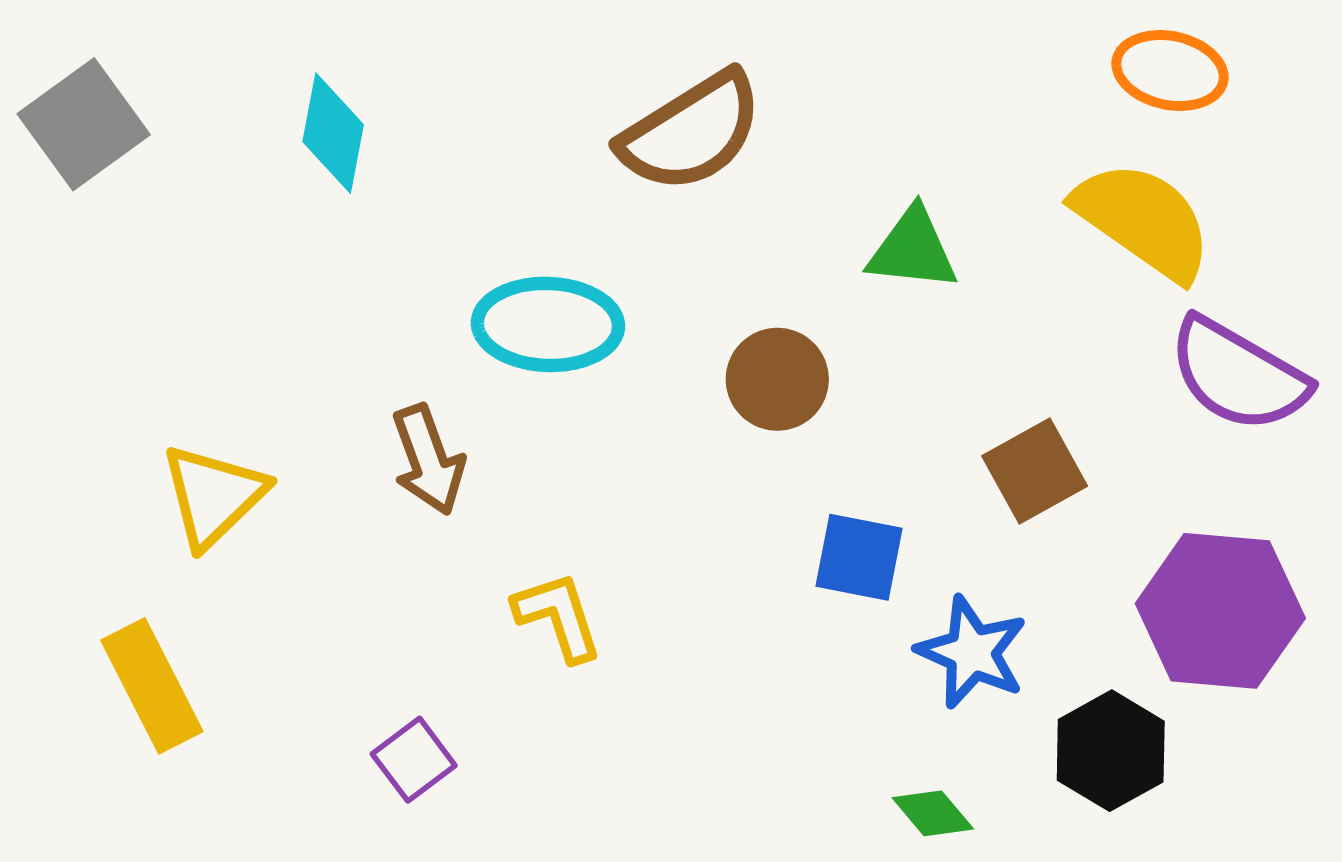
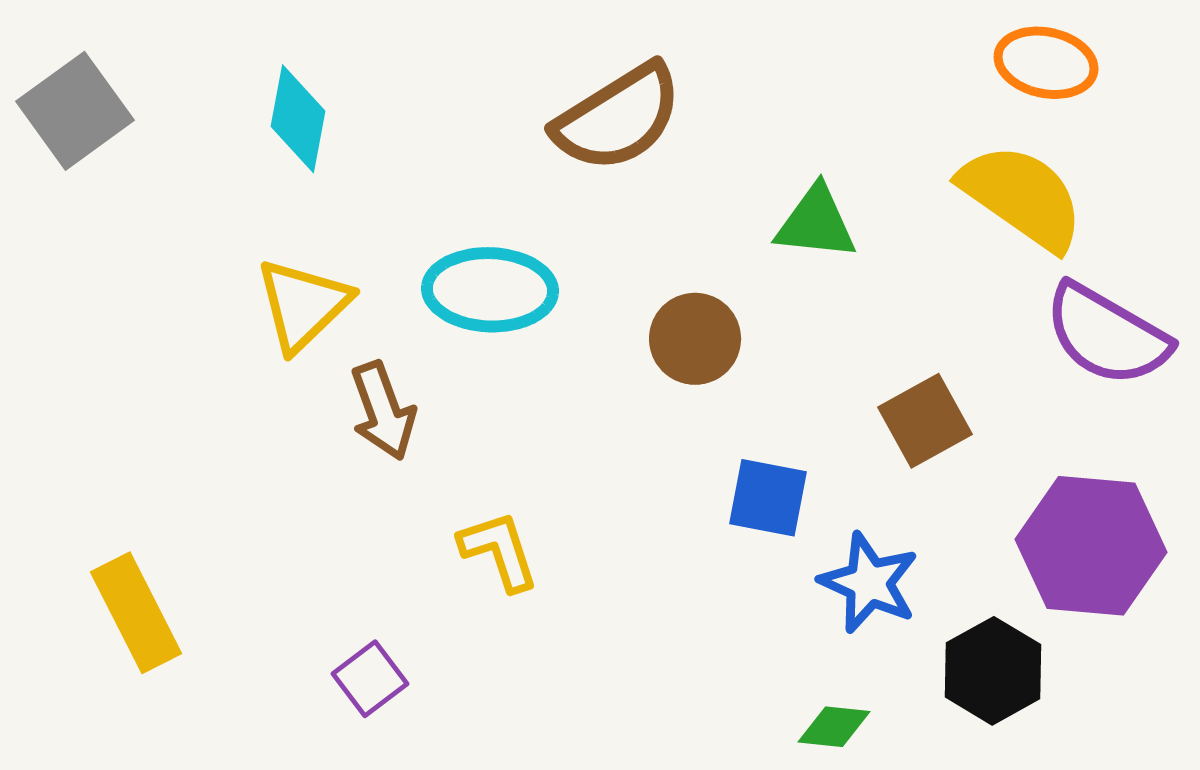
yellow triangle: (213, 496) -> (303, 305), moved
green diamond: (933, 813) -> (834, 727), turned -44

